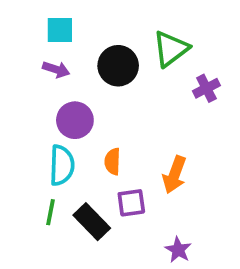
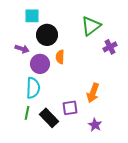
black circle: (118, 66) -> (47, 35), moved
purple arrow: (56, 69) -> (22, 49), moved
orange semicircle: (112, 162) -> (60, 57), moved
purple star: (178, 250) -> (95, 125), moved

